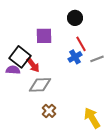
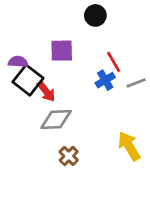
black circle: (75, 18) -> (95, 15), moved
purple semicircle: (13, 70) -> (18, 62), moved
yellow arrow: (92, 118) -> (129, 146), moved

